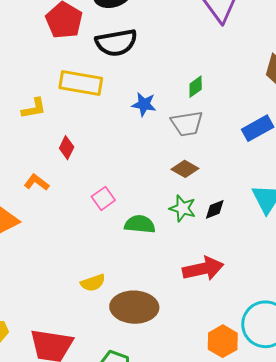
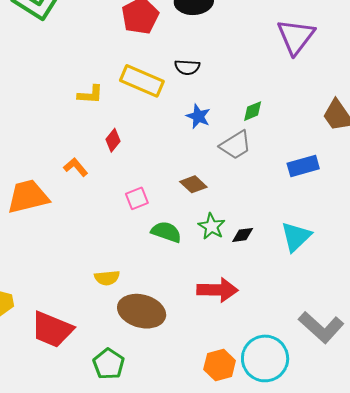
black semicircle: (116, 43) -> (187, 67), moved, size x0.6
gray trapezoid: (187, 124) -> (236, 145), turned -36
brown diamond: (185, 169) -> (193, 184), moved

